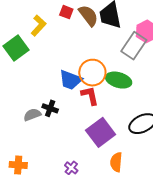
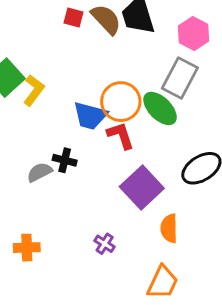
yellow L-shape: (39, 26) -> (34, 90), moved
gray rectangle: (134, 46) -> (180, 78), moved
green ellipse: (119, 80) -> (160, 108), turned 35

